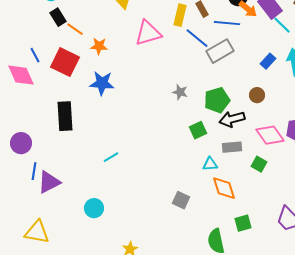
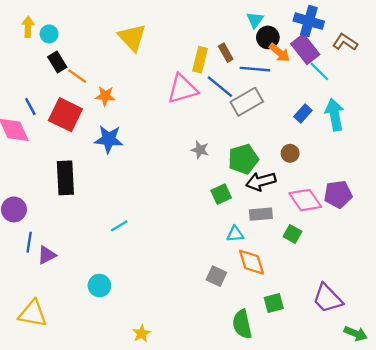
pink triangle: (148, 33) -> (182, 89), moved
purple triangle: (49, 182) -> (47, 255), size x0.7
gray square: (181, 200) -> (216, 276), moved

